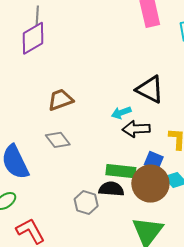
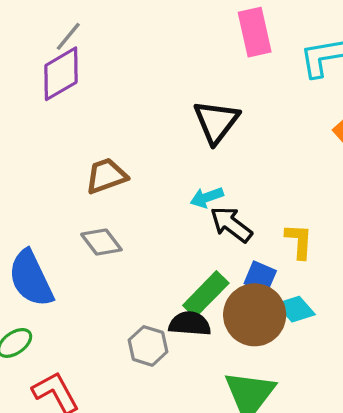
gray line: (37, 16) -> (68, 36), turned 36
black triangle: (150, 89) -> (216, 122), moved, turned 40
black arrow: (136, 129) -> (231, 224), turned 40
green rectangle: (121, 171) -> (206, 294), turned -52

